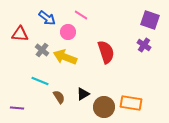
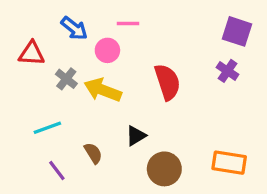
pink line: (81, 15) -> (128, 24), turned -32
cyan line: (40, 81) -> (47, 128), moved, turned -42
black triangle: (83, 94) -> (136, 136), moved
orange rectangle: (131, 103) -> (229, 163), moved
purple line: (17, 108) -> (57, 170), moved, turned 48

